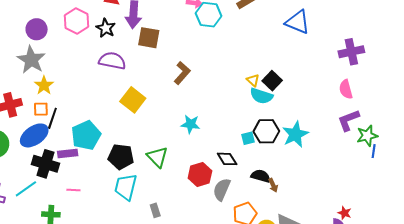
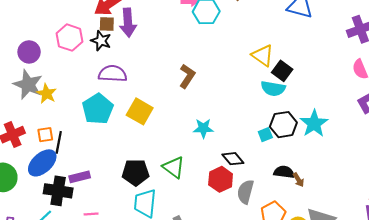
brown square: (149, 38) -> (107, 24), moved, size x0.7
yellow triangle: (253, 80) -> (263, 55), moved, size x1.6
yellow star: (44, 85) -> (47, 94), moved
cyan pentagon: (86, 135) -> (98, 109), moved
black diamond: (227, 159) -> (233, 159), moved

